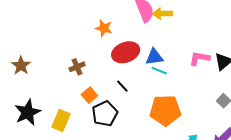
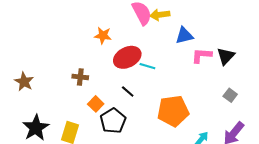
blue triangle: (154, 57) -> (184, 36), moved
brown cross: (77, 67) -> (80, 77), turned 35
cyan line: (159, 71) -> (147, 66), moved

